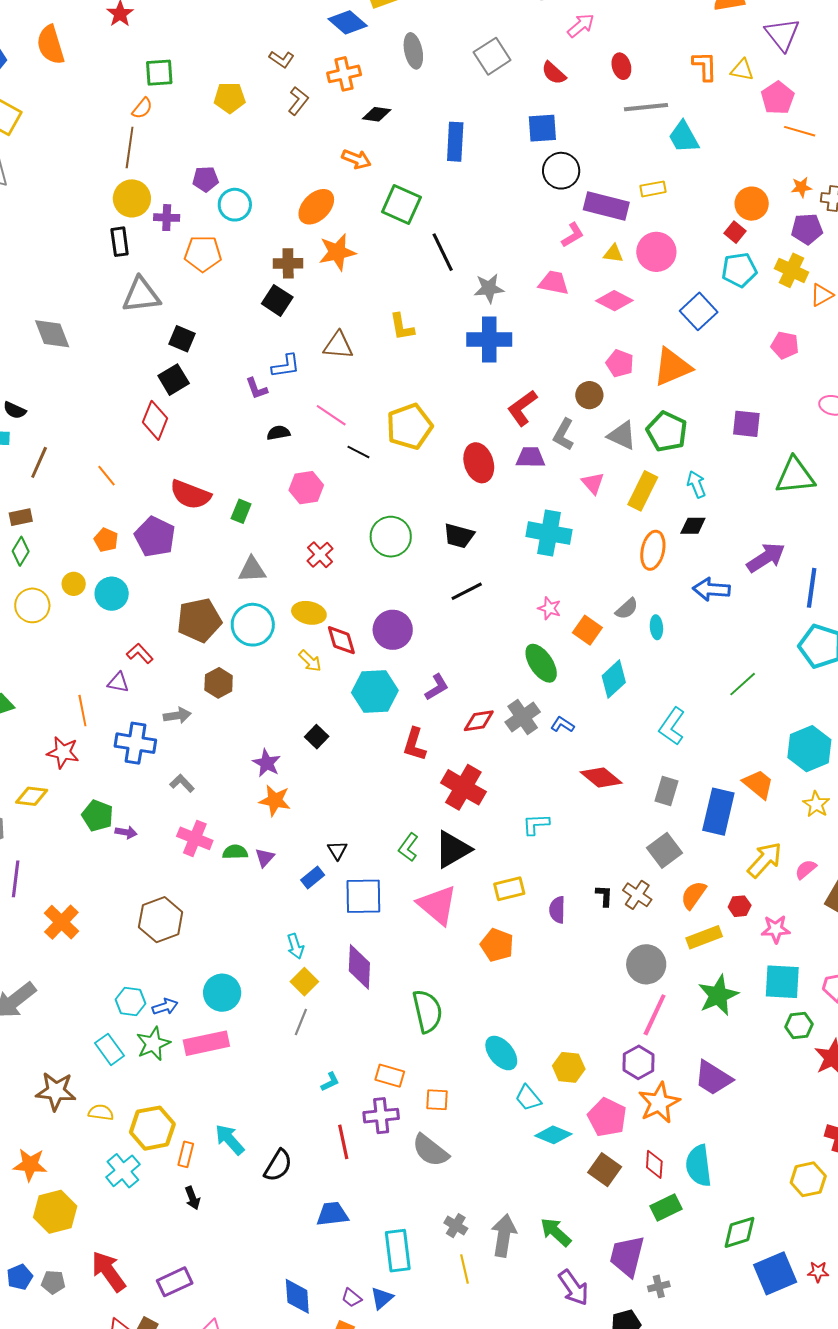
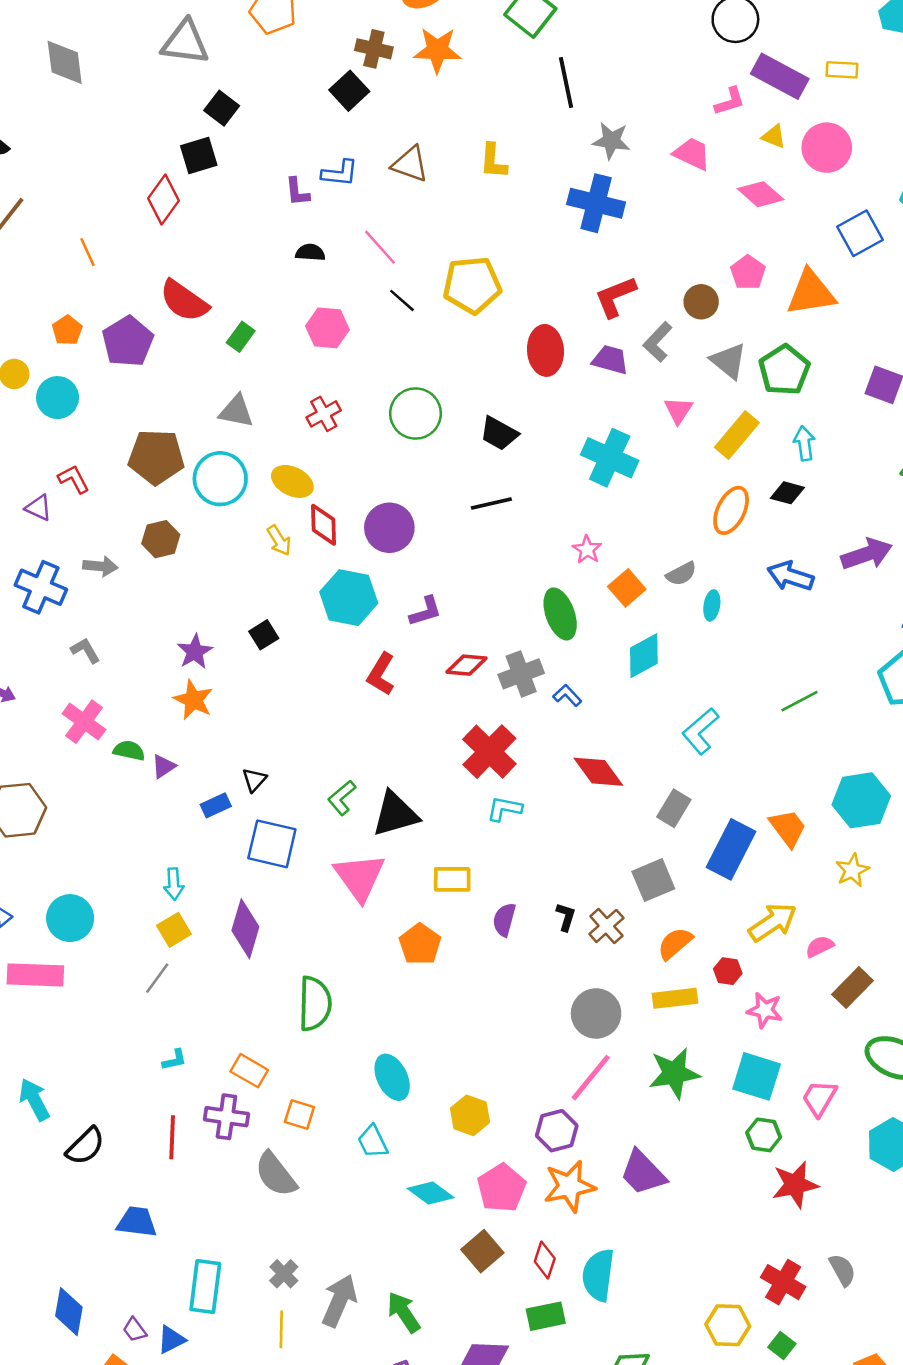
red cross: (463, 787) -> (489, 752), moved
cyan trapezoid: (528, 1098) -> (373, 1142), moved

